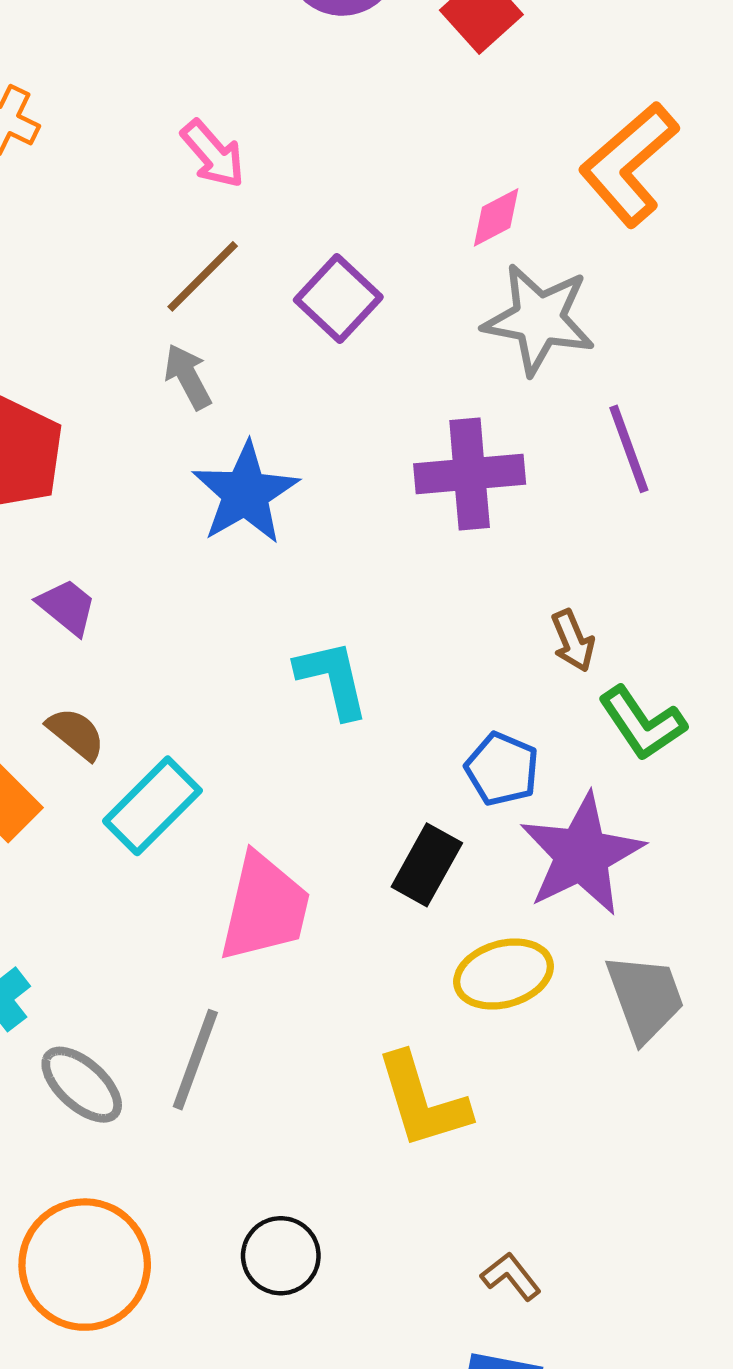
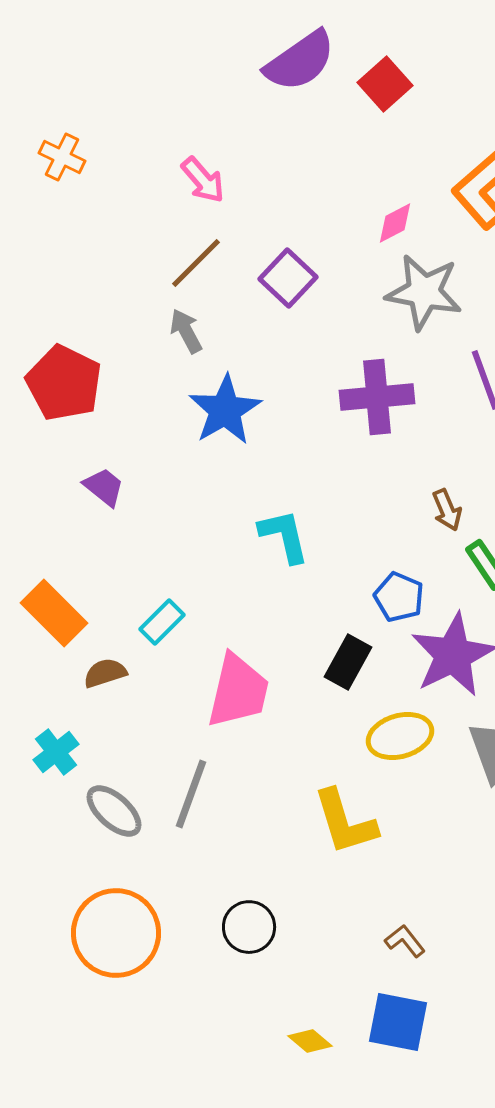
brown semicircle: (76, 734) -> (105, 673), moved, turned -57
cyan rectangle: (152, 806) -> (162, 622), size x0.7

